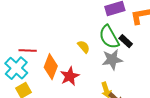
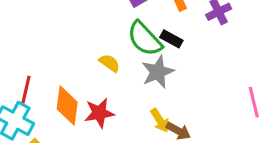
red line: (28, 50) -> (26, 90), turned -66
red star: (70, 76) -> (99, 113), turned 30

